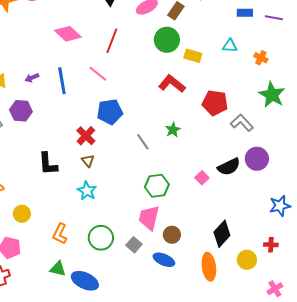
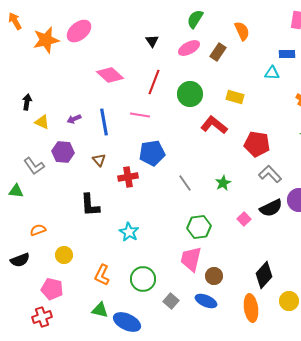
green circle: (167, 40) -> (190, 94), moved
cyan triangle: (230, 46) -> (272, 73), moved
pink line: (98, 74) -> (140, 115), turned -30
gray L-shape: (242, 123) -> (270, 174), moved
green star: (173, 130) -> (223, 183), moved
red cross: (86, 136) -> (128, 177), turned 36
brown triangle: (88, 161) -> (99, 160), moved
gray square: (134, 245) -> (171, 301), moved

